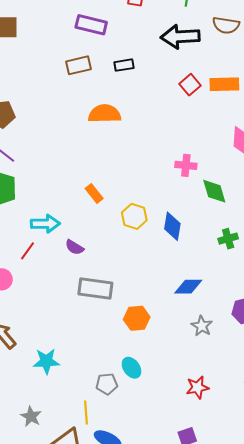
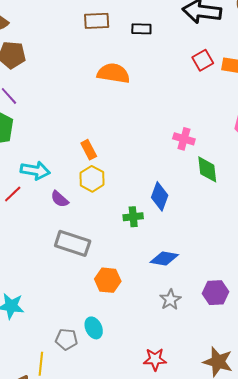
yellow hexagon: (134, 216) -> (92, 179), moved
green cross: (228, 239) -> (133, 217), moved

